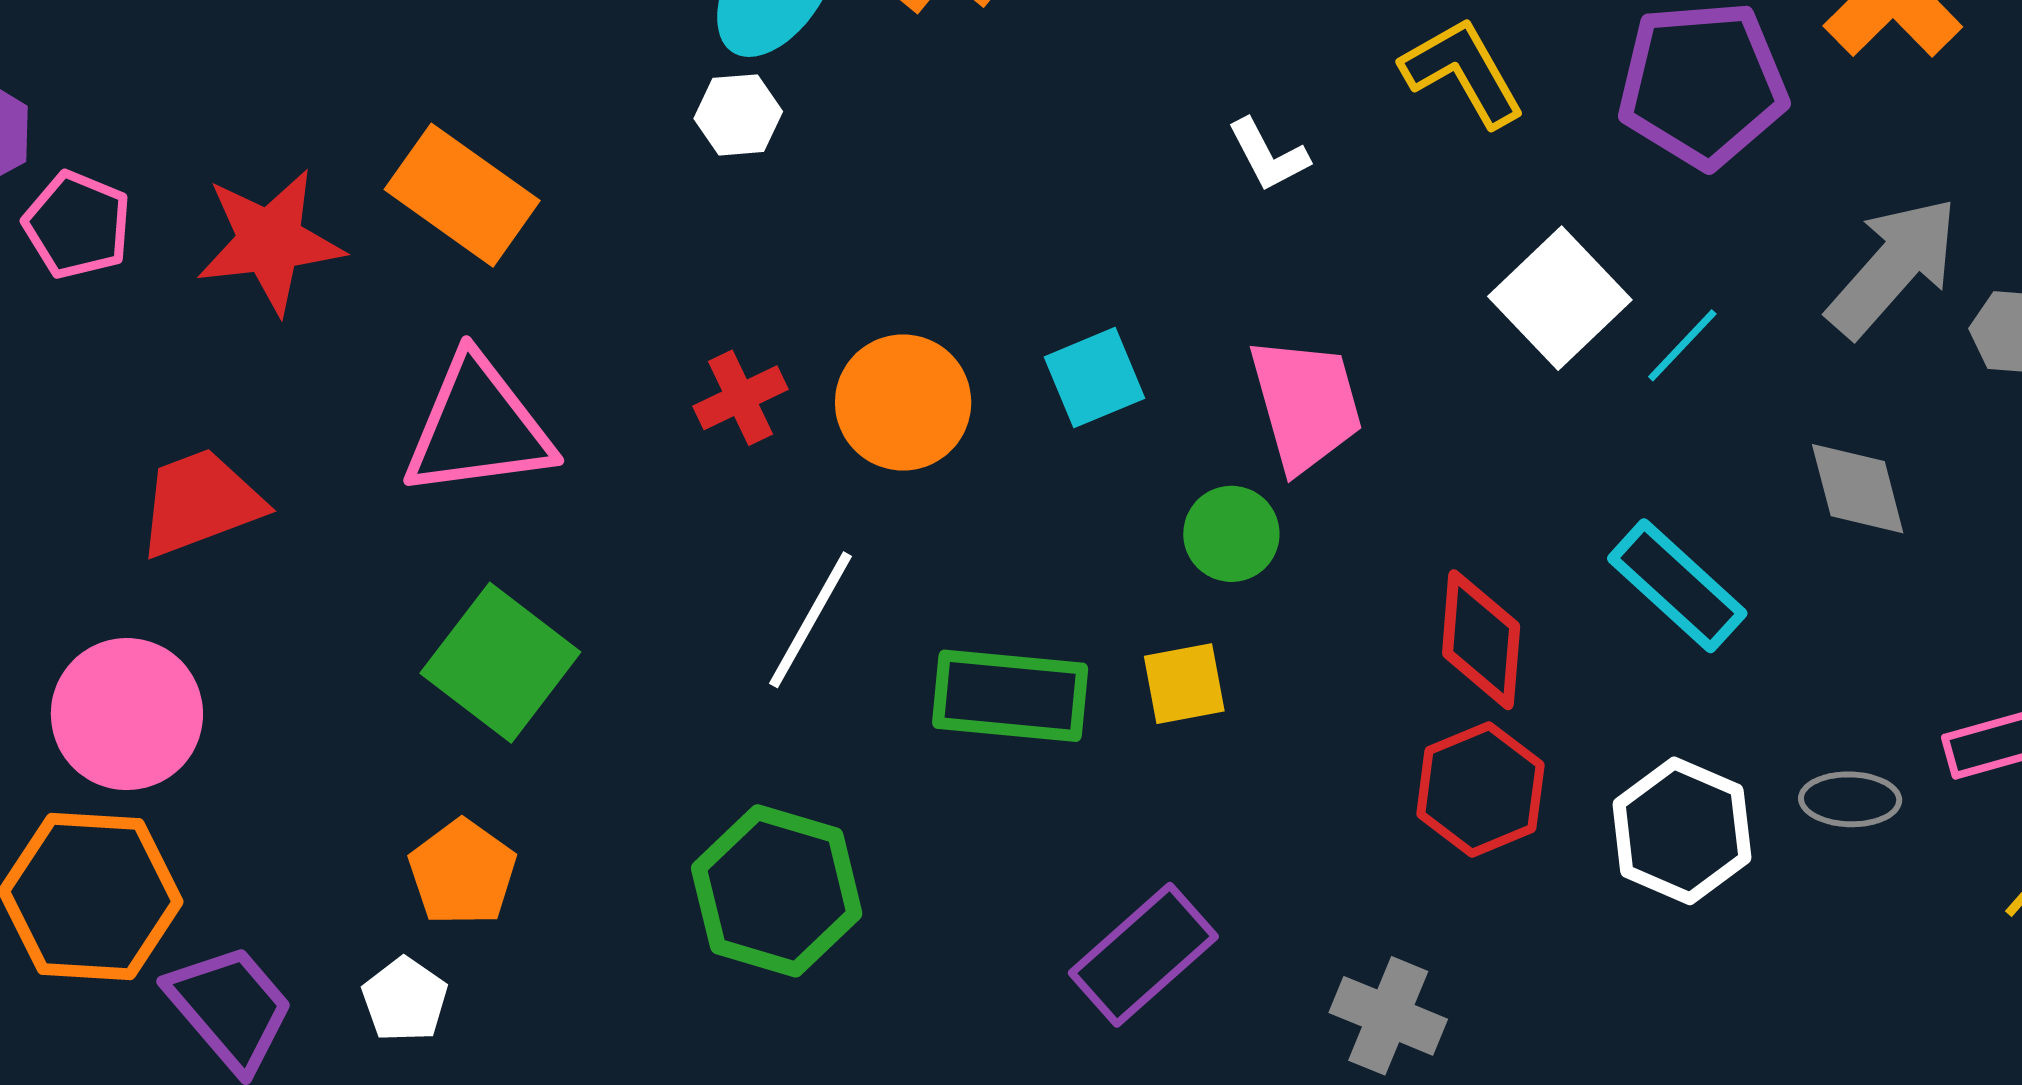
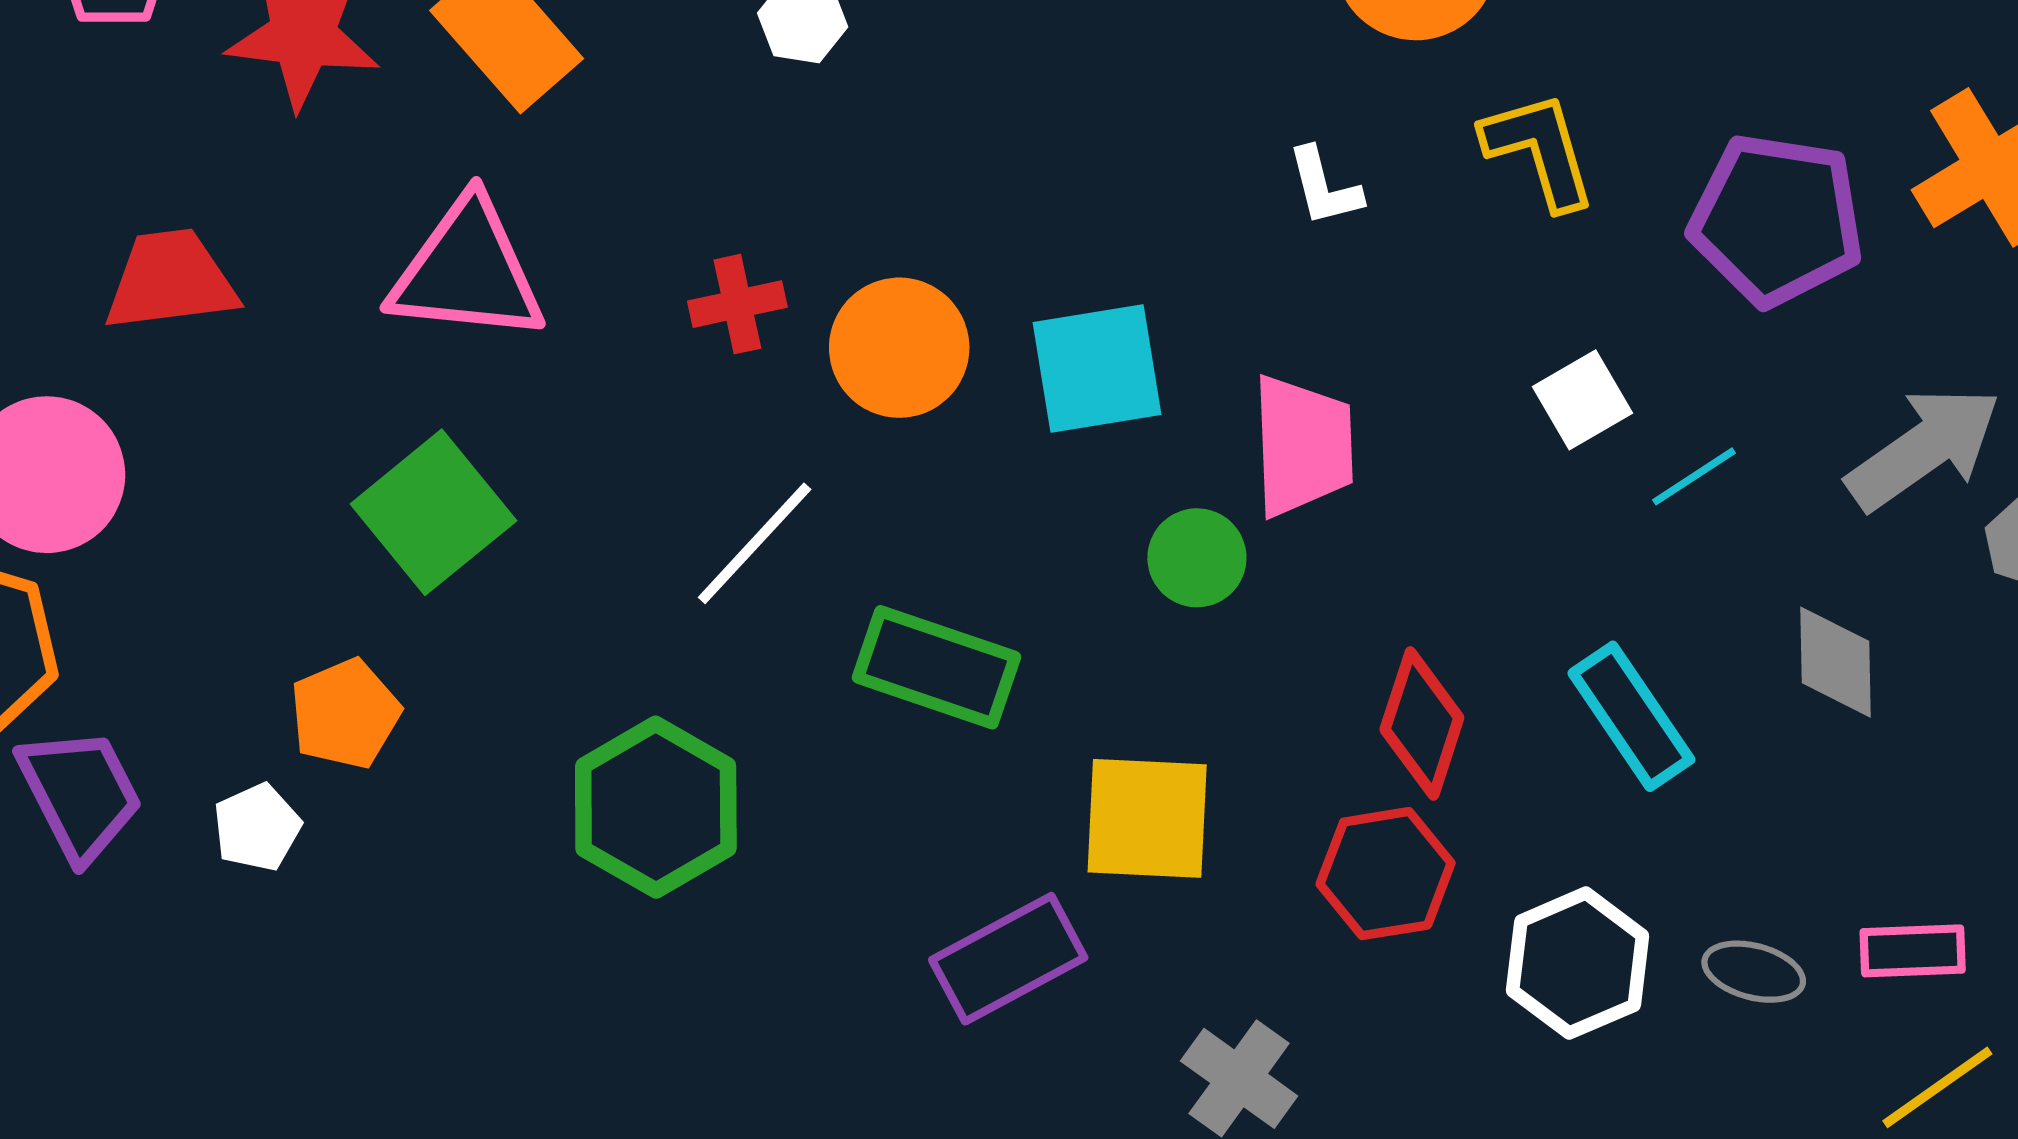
white square: (1560, 298) -> (1582, 400), size x0.7
cyan square: (1095, 378) -> (1097, 368), size x1.4
yellow square: (1184, 684) -> (1147, 818), moved, size x1.6

